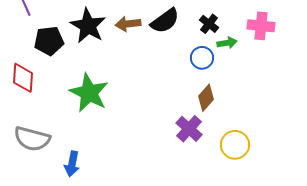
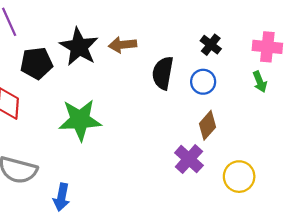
black semicircle: (165, 21) -> (163, 73), moved, turned 136
green arrow: (227, 43) -> (260, 82), moved, turned 78
green star: (89, 93) -> (80, 120), turned -30

